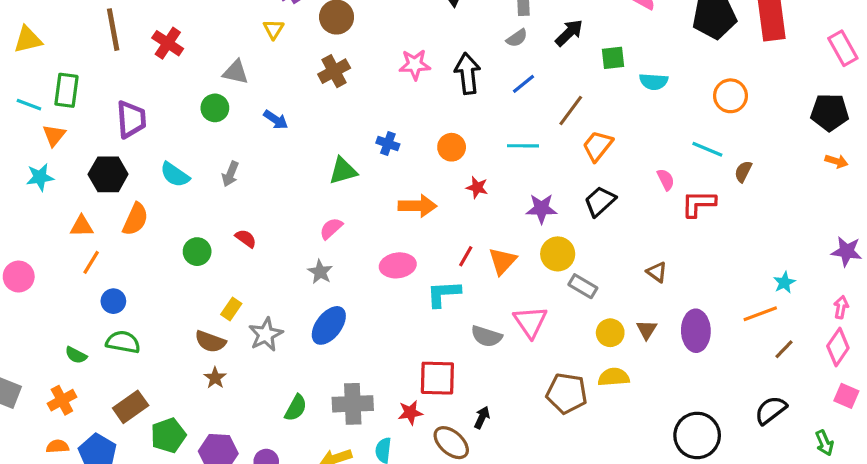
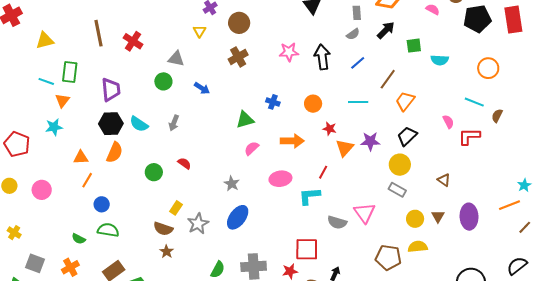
black hexagon: (108, 174) -> (111, 124), moved
pink semicircle: (331, 228) -> (252, 148), moved
yellow circle: (558, 254) -> (400, 165), moved
orange triangle: (502, 261) -> (345, 148), moved

